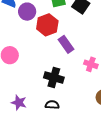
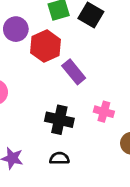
pink cross: (91, 64) -> (104, 112), moved

